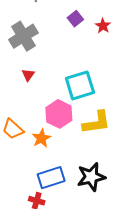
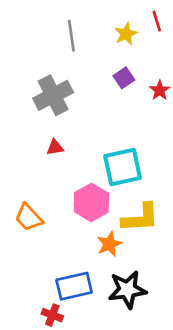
red triangle: (28, 75) -> (55, 147), turned 40
orange star: (41, 138) -> (109, 244), moved

